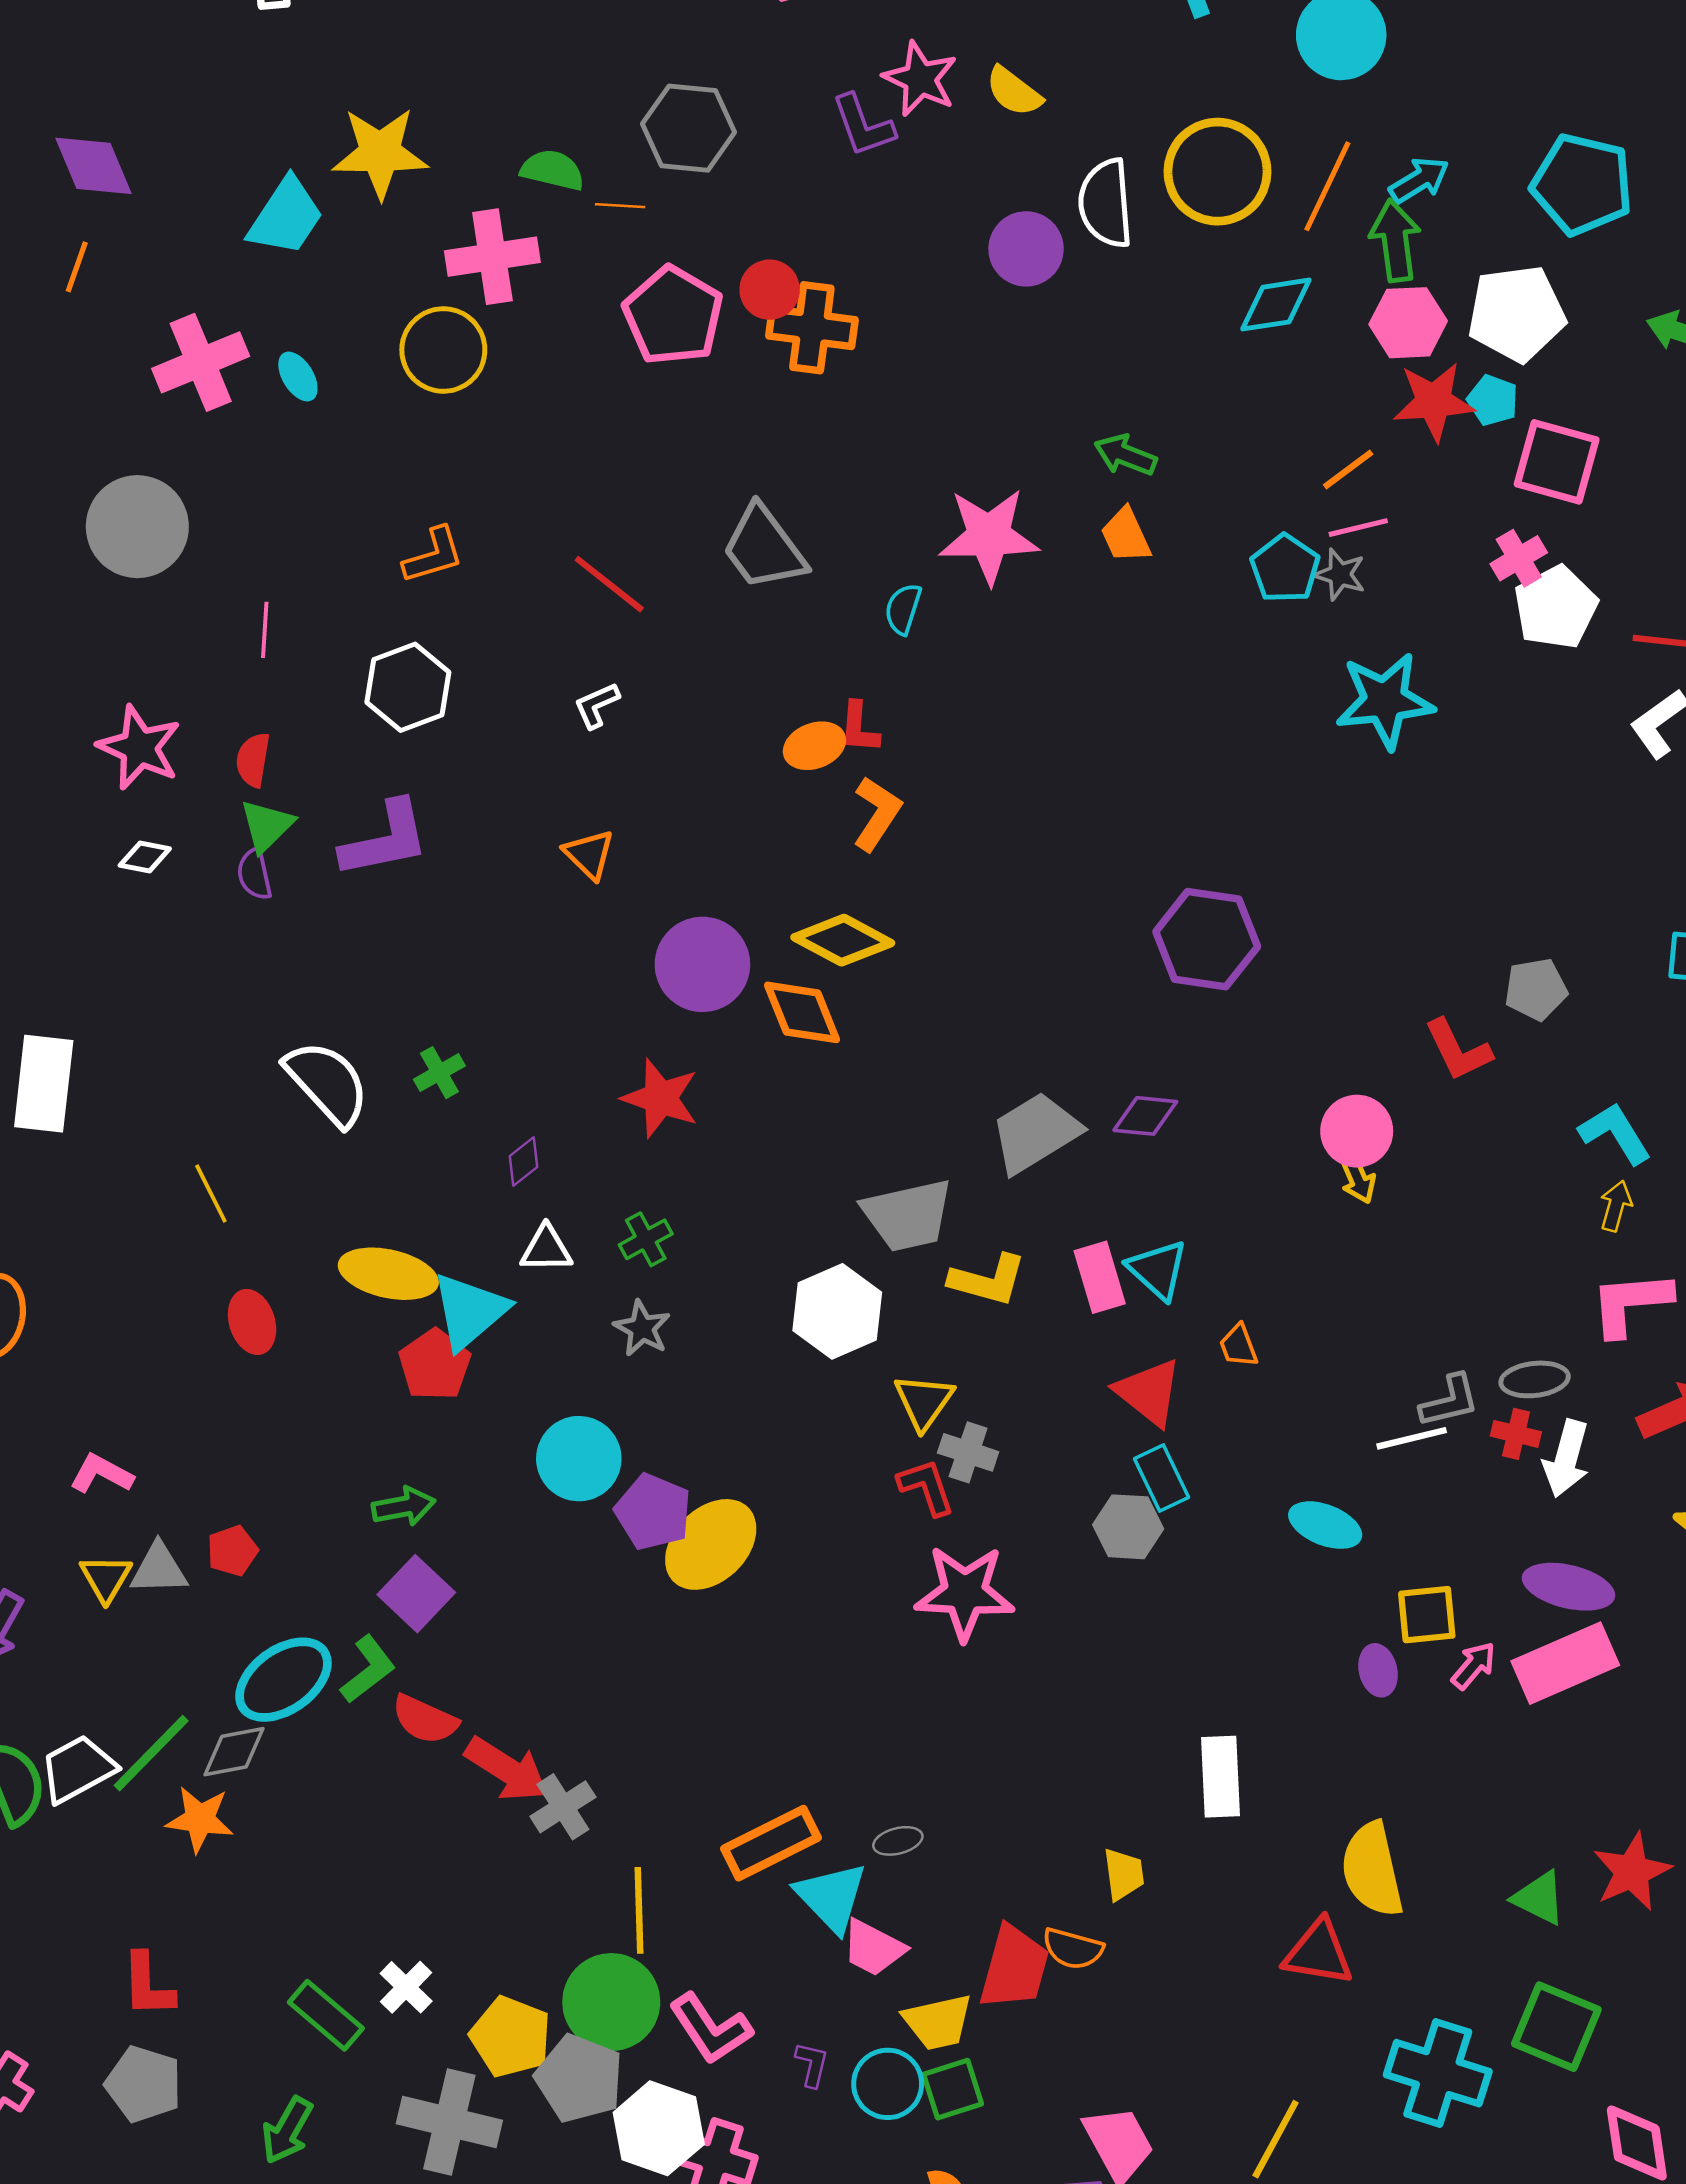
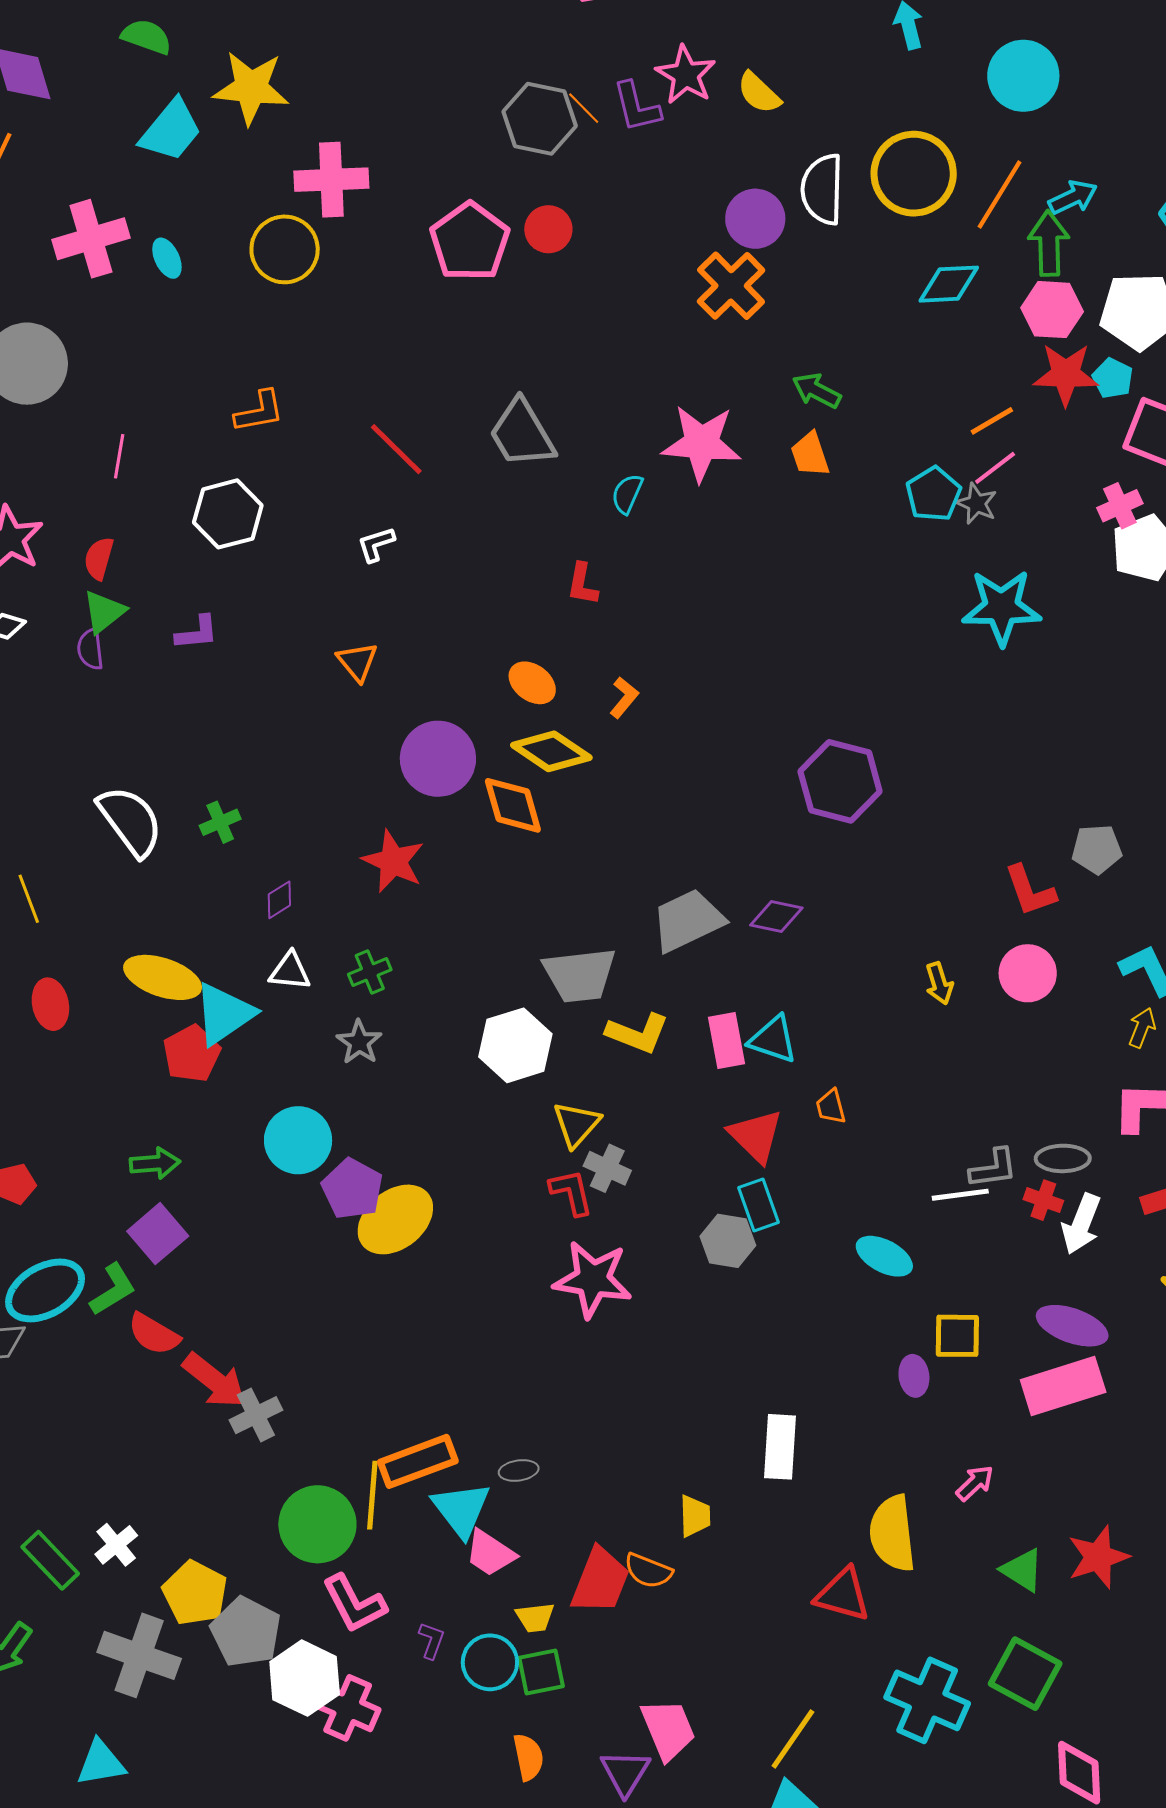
gray hexagon: (689, 128) -> (540, 119), moved
green semicircle: (553, 170) -> (146, 37), moved
orange line: (620, 206) -> (584, 108), moved, turned 36
orange cross: (812, 328) -> (731, 286), moved, turned 32
pink line: (1358, 528) -> (995, 468), turned -30
orange ellipse: (814, 746) -> (532, 683), moved, turned 51
orange L-shape: (877, 814) -> (624, 698), moved, size x0.7
purple L-shape: (385, 839) -> (197, 633), size x0.6
pink circle: (1357, 1131) -> (1028, 973), moved
cyan triangle: (1158, 1270) -> (773, 1039), turned -30
pink arrow: (1474, 1666) -> (975, 1483), moved
yellow line: (639, 1910) -> (372, 1495), moved
green circle: (611, 2002) -> (317, 1524), moved
yellow trapezoid: (938, 2022) -> (535, 1618), size x0.7

